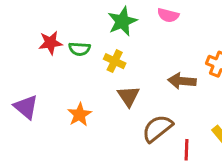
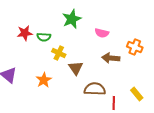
pink semicircle: (168, 15) -> (102, 33), moved
yellow cross: (115, 61) -> (59, 53), moved
brown semicircle: (157, 128) -> (95, 89), turned 40

